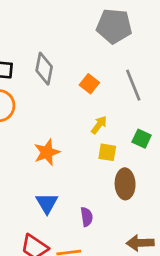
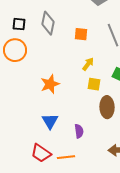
orange square: (89, 84) -> (81, 34), turned -32

